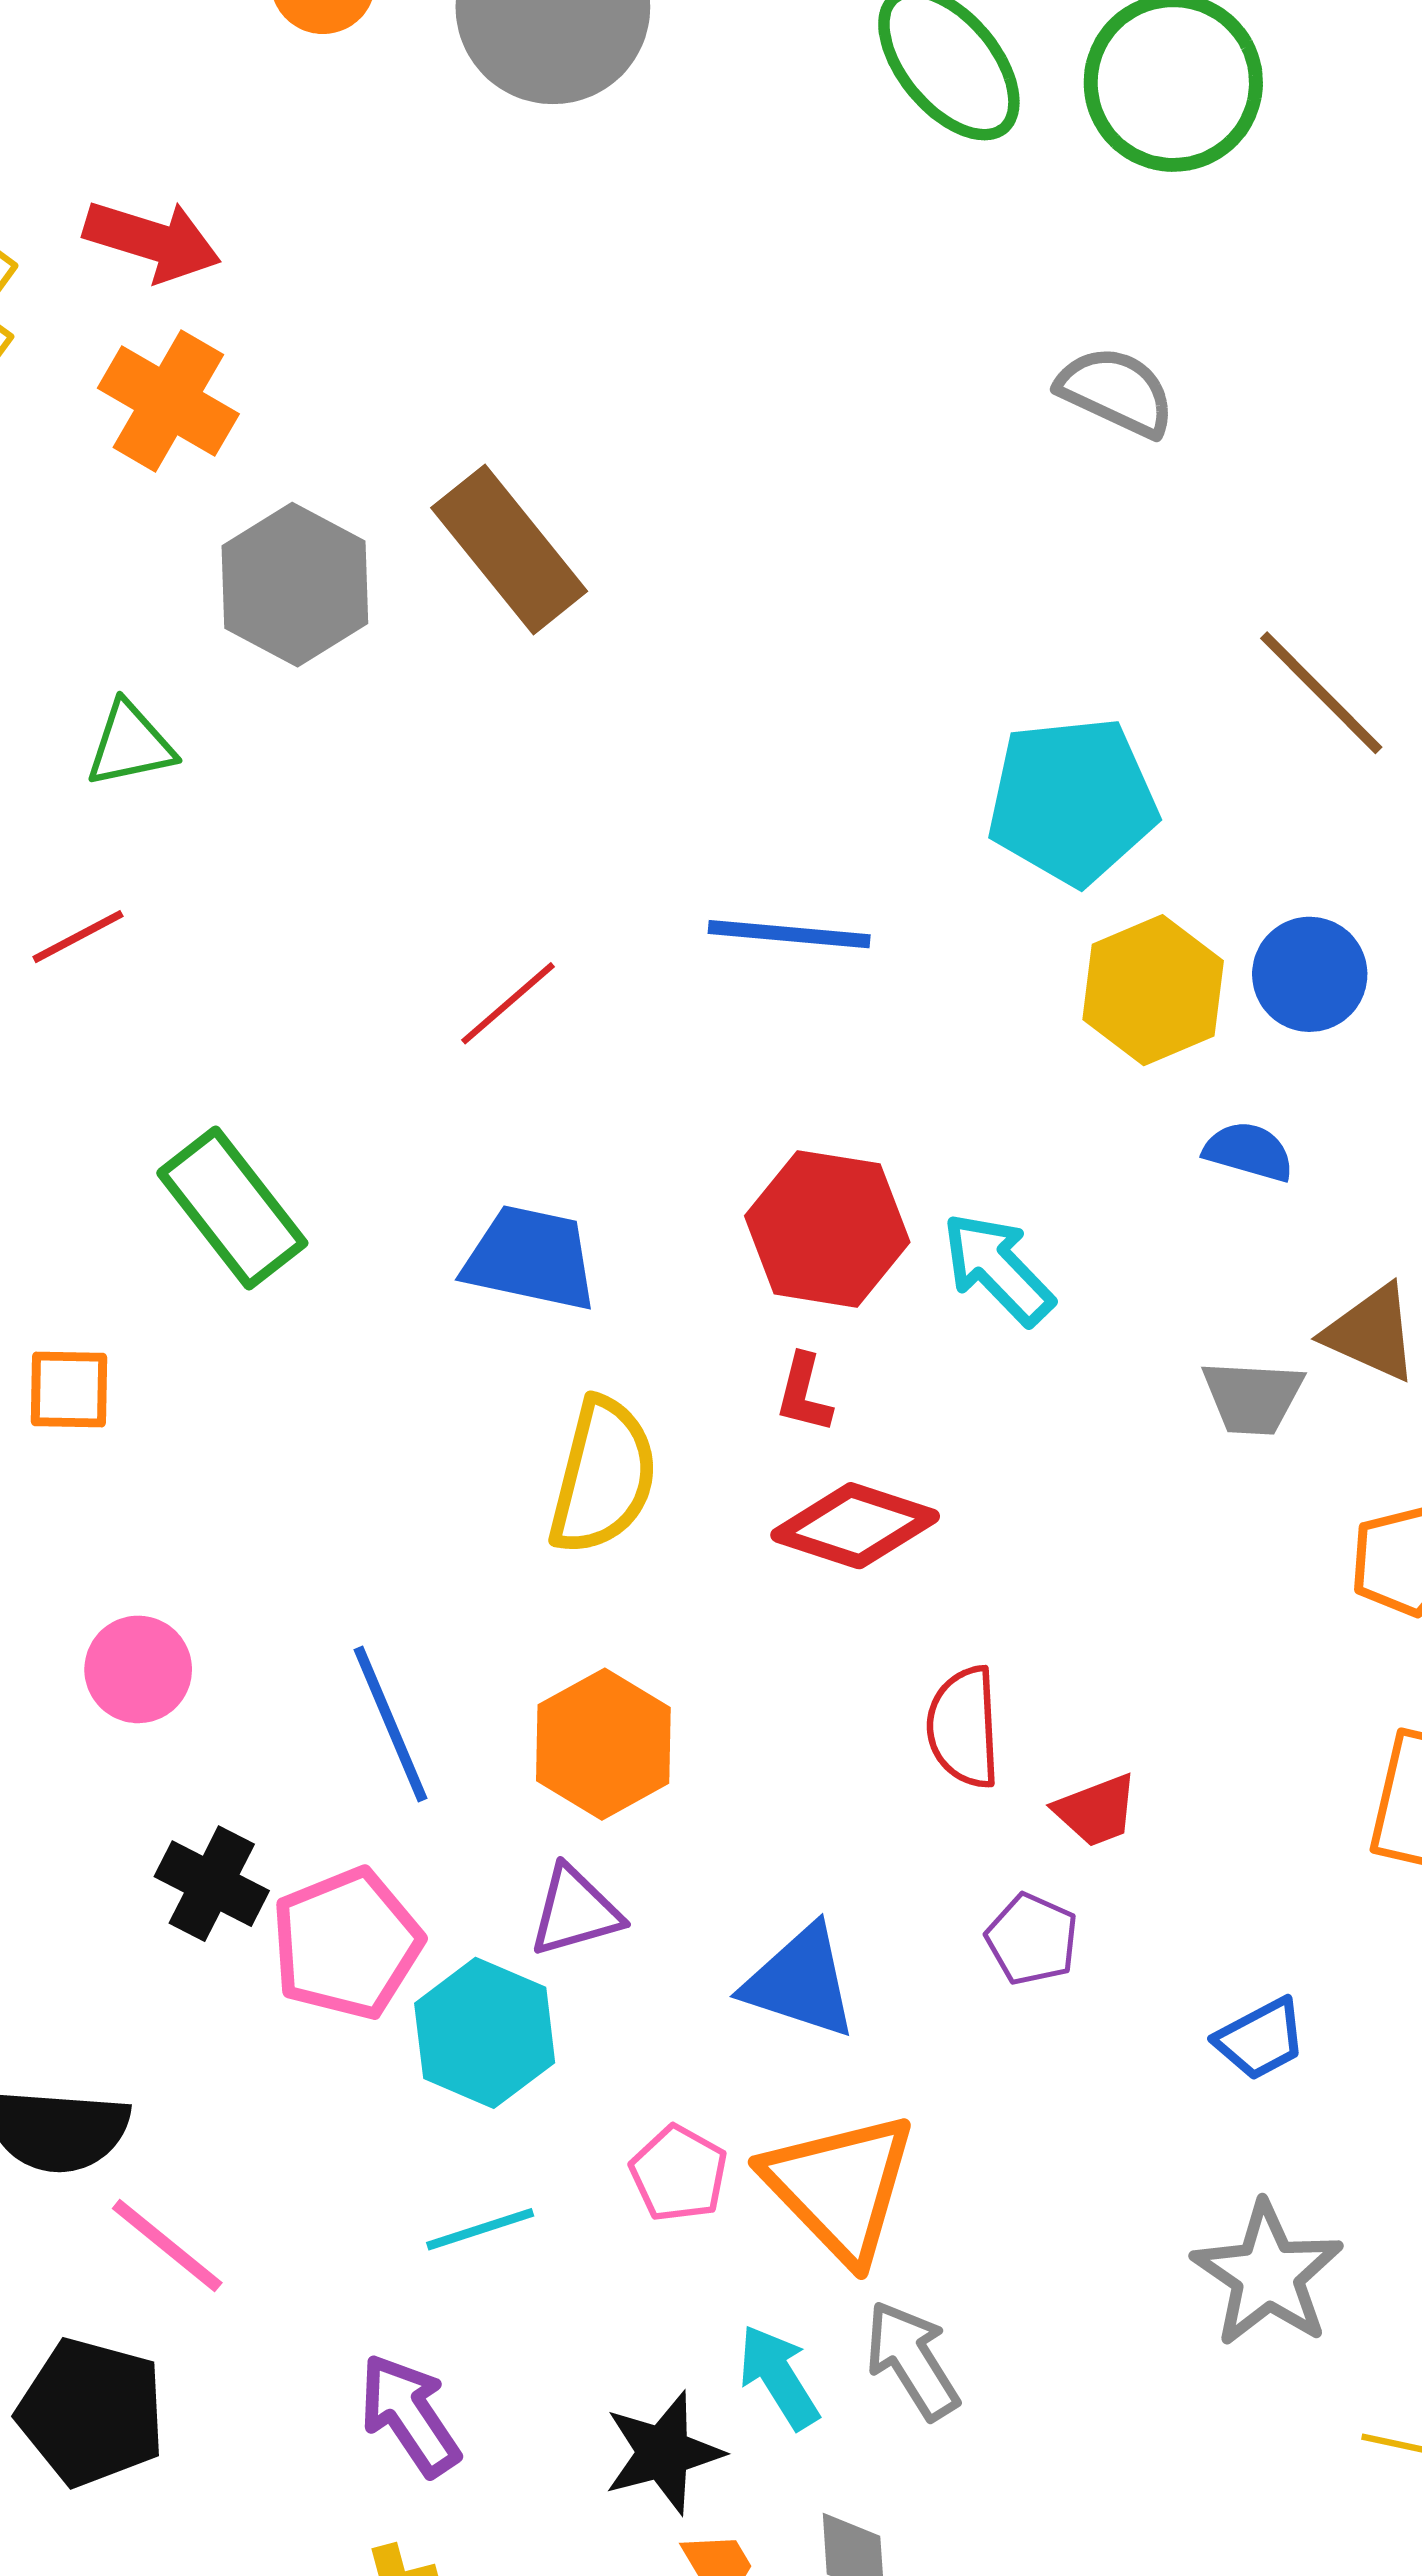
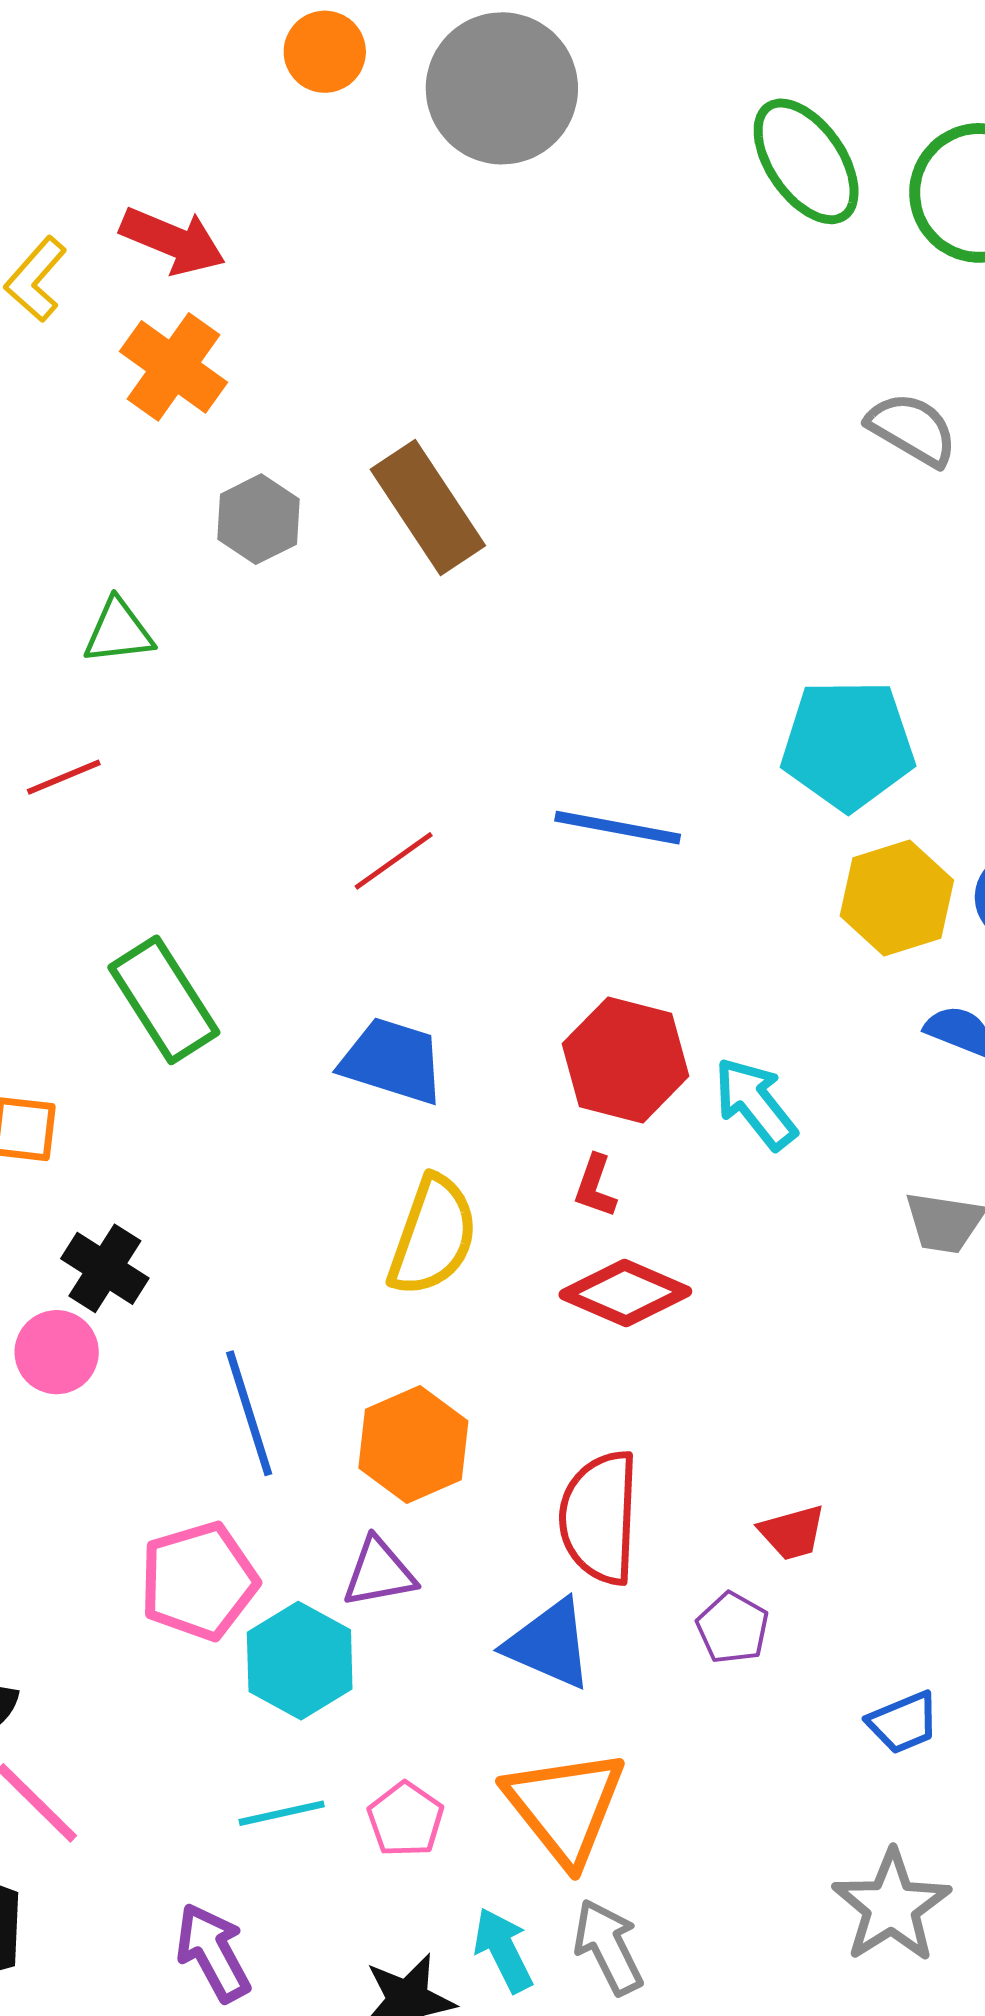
gray hexagon: (295, 585) -> (259, 519), size x0.7
red semicircle: (964, 1727) -> (600, 1517), moved, size x1.4
black cross: (212, 1884) -> (105, 1268), moved
pink pentagon: (679, 2173) -> (406, 1819), moved

